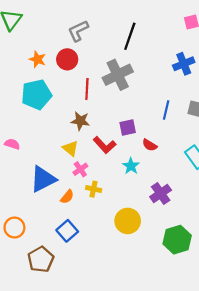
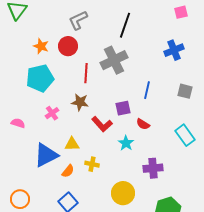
blue line: (166, 110) -> (147, 90), moved
yellow triangle: (70, 148) -> (72, 144), moved, turned -42
pink cross: (80, 169) -> (52, 113), moved
purple cross: (161, 193) -> (153, 168), turned 30

